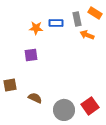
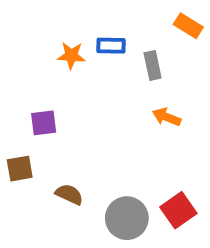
gray rectangle: (77, 19) -> (153, 65), moved
orange arrow: (87, 35) -> (166, 117), moved
purple square: (31, 55) -> (44, 123), moved

